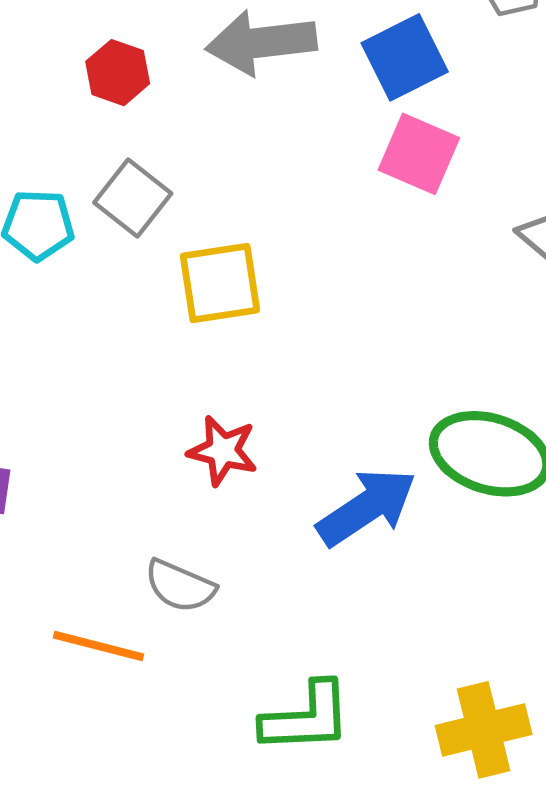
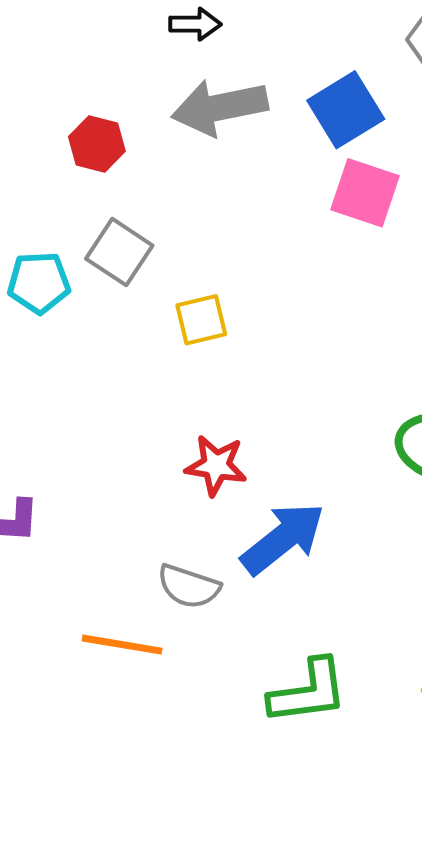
yellow square: (220, 283) -> (201, 320), size x0.7
blue arrow: (367, 507) -> (283, 538), moved

